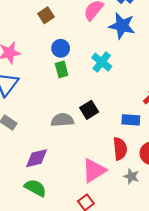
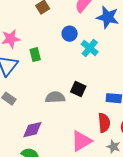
blue circle: (61, 48) -> (70, 34), moved
green rectangle: (62, 69) -> (35, 55), moved
black square: (89, 110) -> (78, 89), turned -35

